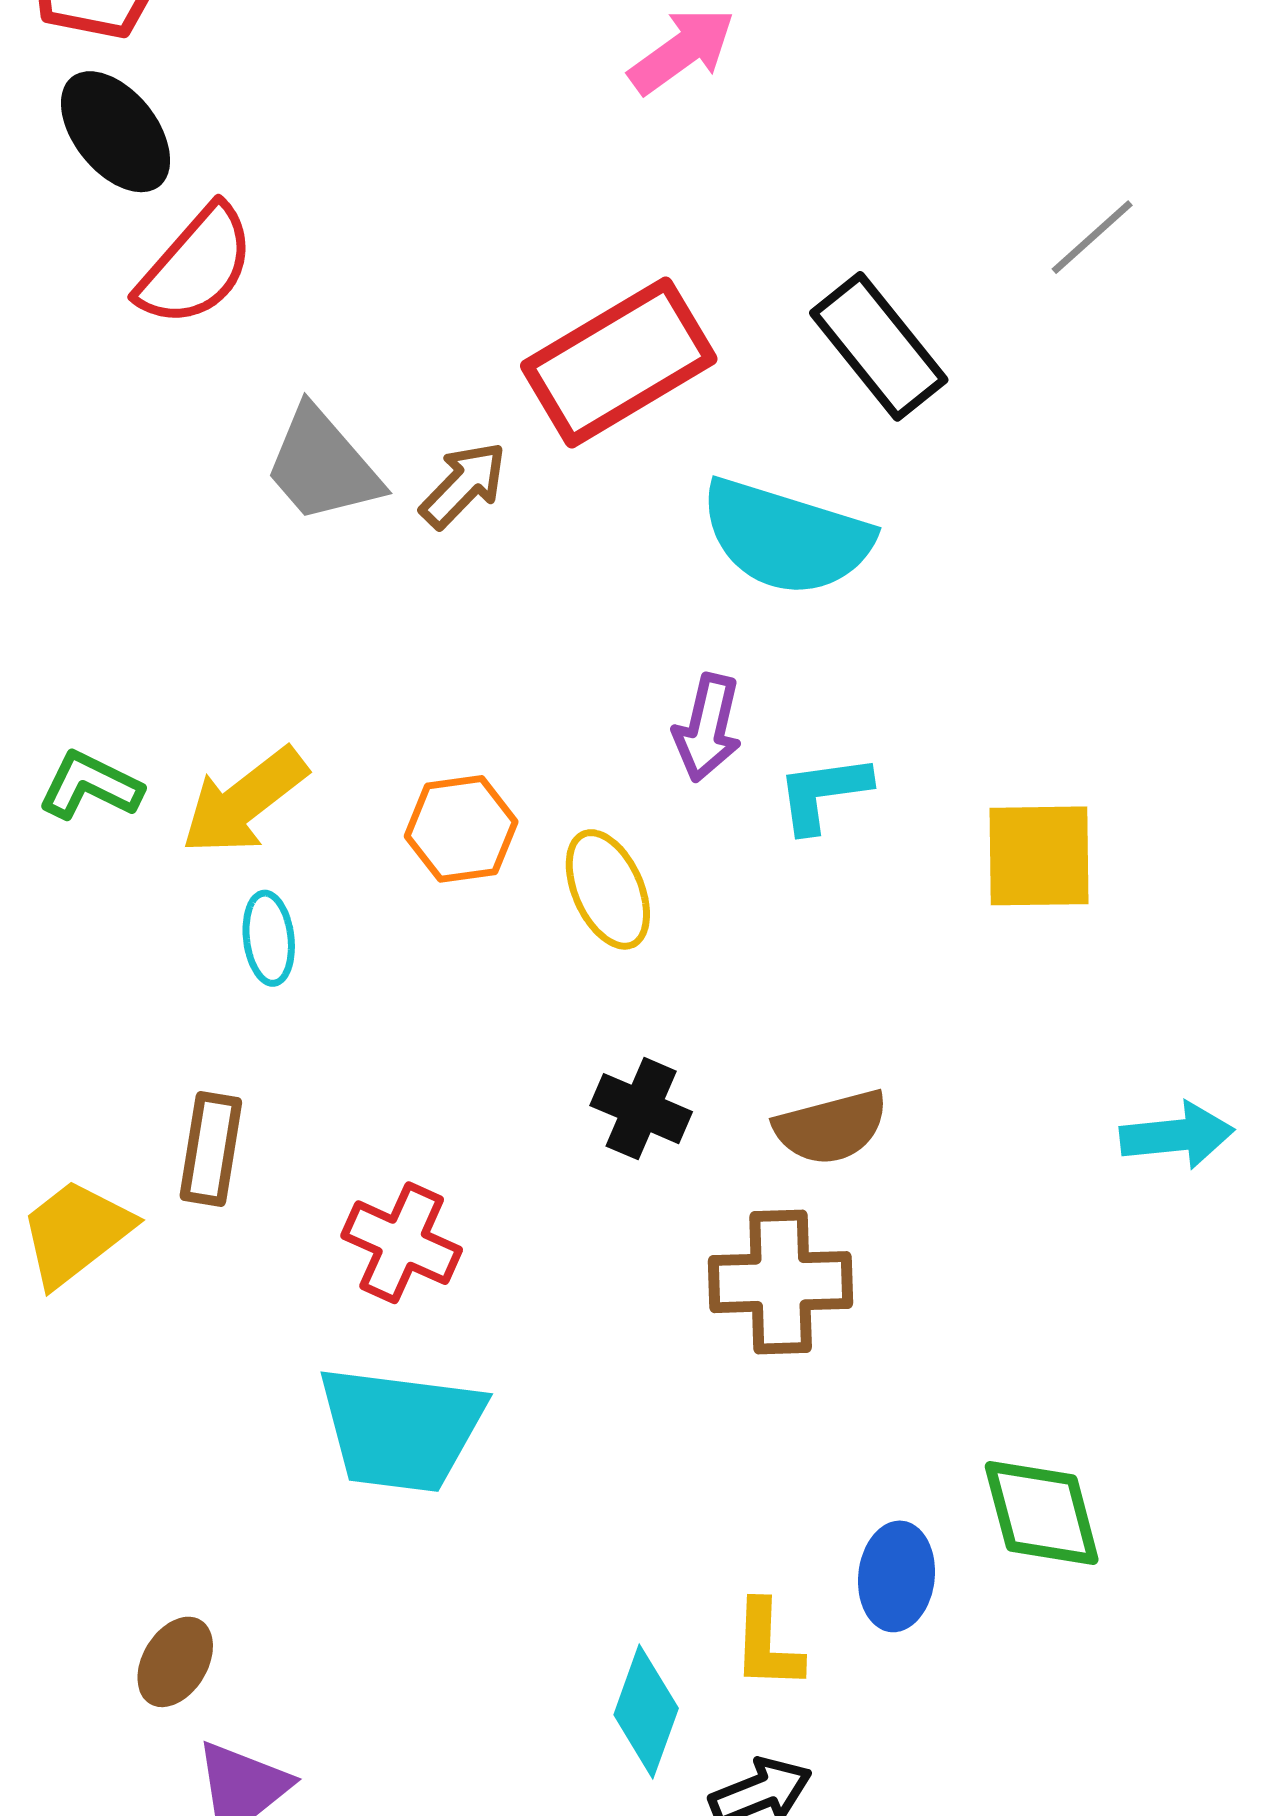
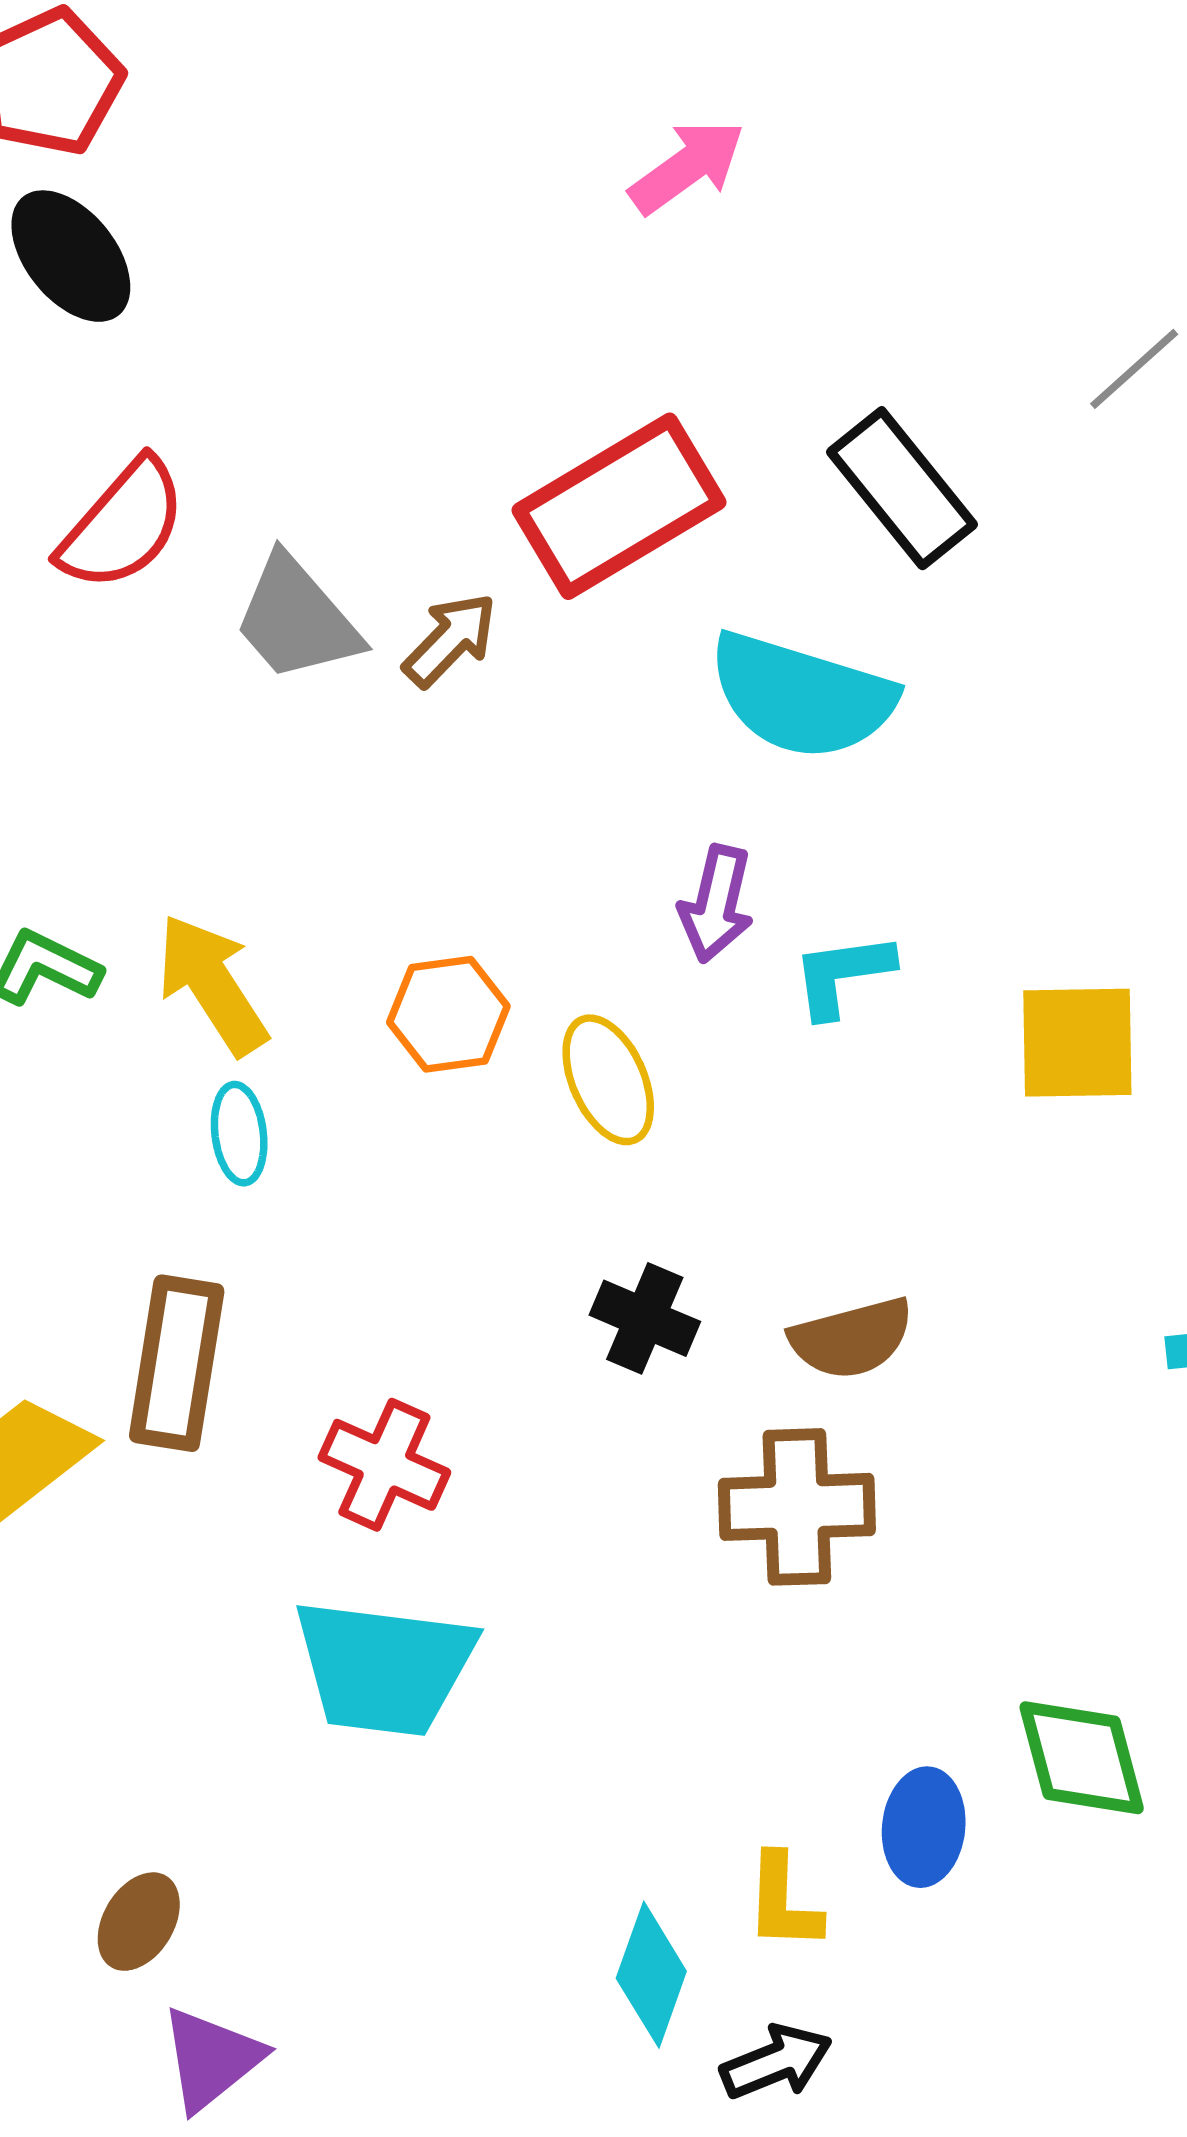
red semicircle: (196, 266) -> (123, 525), moved
yellow arrow: (244, 801) -> (212, 984), turned 95
brown rectangle: (211, 1149) -> (177, 1363), size x1.4

